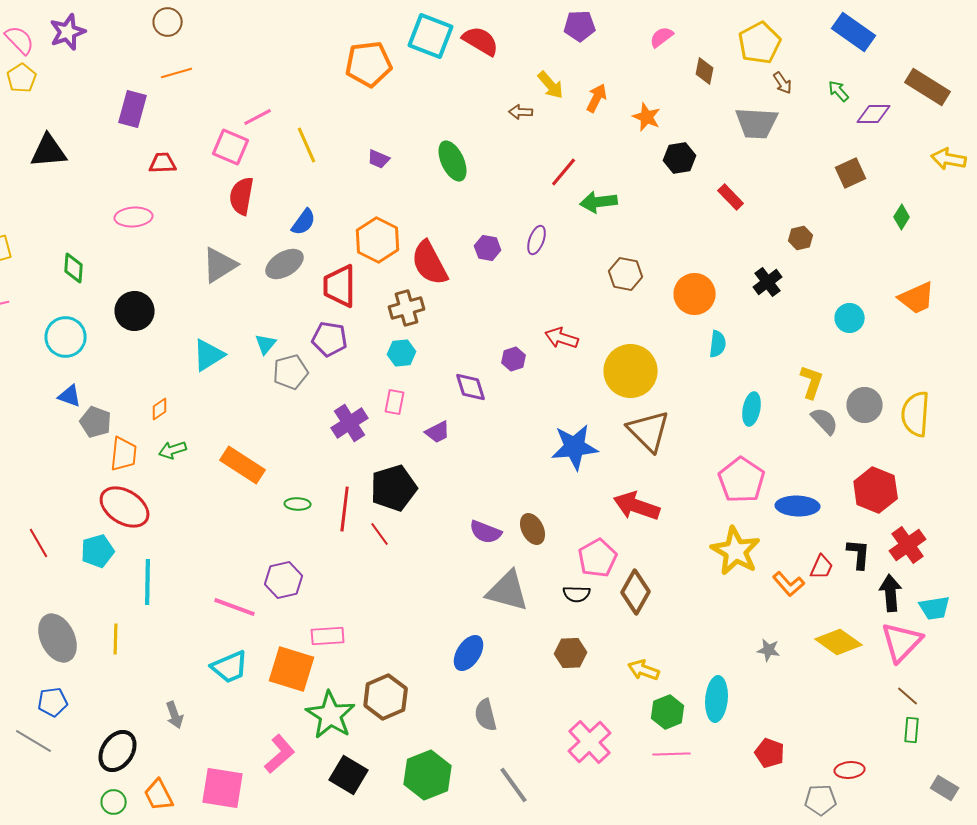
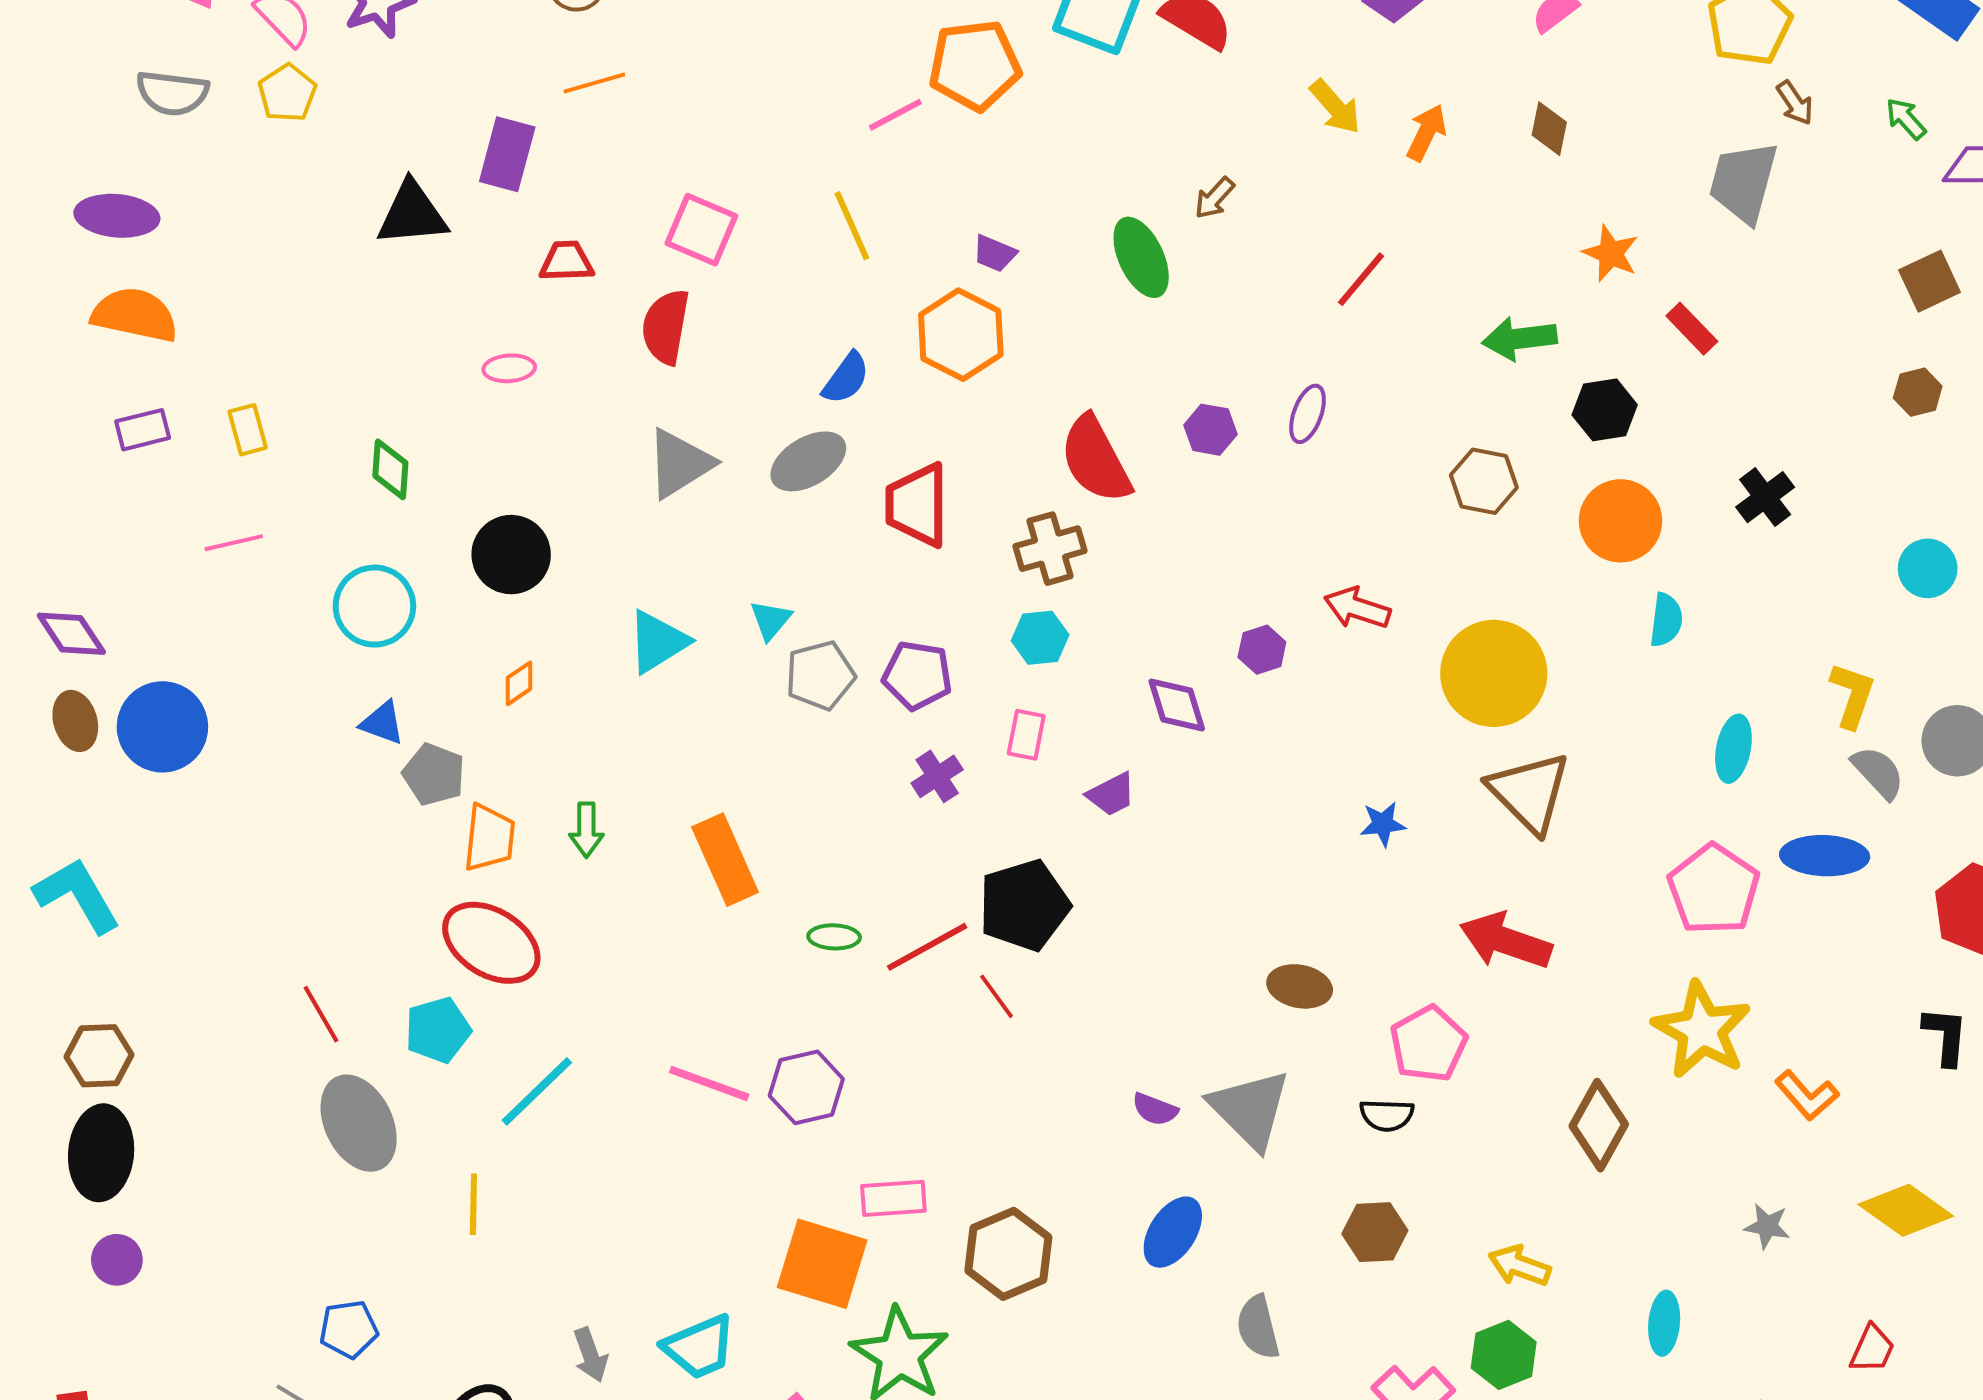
brown diamond: (705, 71) -> (1549, 129), moved
brown arrow: (521, 112) -> (1214, 198), moved, turned -50
pink line: (258, 117) -> (895, 115), moved
orange star: (647, 117) -> (1611, 253), moved
gray trapezoid: (757, 123) -> (1743, 182), turned 102
black triangle: (49, 151) -> (412, 214), moved
black hexagon: (680, 158) -> (1605, 410), moved
red semicircle: (242, 196) -> (666, 327), moved
green arrow: (599, 202) -> (1520, 339), moved
pink ellipse: (134, 217) -> (509, 368), size x0.7
brown hexagon: (801, 238) -> (1918, 392), moved
orange hexagon: (378, 240) -> (961, 335), moved
purple pentagon: (330, 339) -> (917, 675), moved
orange diamond: (160, 409) -> (519, 683), moved
purple cross: (350, 423) -> (937, 776), size x0.7
blue star: (575, 447) -> (1383, 824), size x0.5
green arrow: (173, 450) -> (586, 830), turned -72
orange rectangle: (243, 465) -> (725, 860), turned 33
blue ellipse: (798, 506) -> (1825, 856), moved
red line: (345, 509) -> (927, 947), turned 54
brown ellipse: (533, 529) -> (1300, 986), turned -52
purple semicircle: (486, 532) -> (1155, 1109), moved, size x0.7
red trapezoid: (822, 567) -> (1872, 1349), moved
cyan line: (148, 582) -> (537, 1091), turned 45
gray triangle: (508, 591) -> (1250, 1109), turned 30
brown diamond: (636, 592) -> (1599, 1125), moved
pink line: (235, 607) -> (709, 1083), moved
gray ellipse: (58, 638) -> (359, 1123), moved
cyan trapezoid: (230, 667) -> (699, 1347), moved
brown hexagon: (386, 697) -> (1008, 1254), moved
cyan ellipse: (717, 699) -> (1664, 1323), size x0.7
green hexagon: (668, 712) -> (1504, 1355), moved
gray semicircle: (486, 715) -> (1258, 1327), moved

